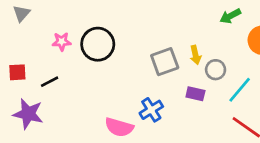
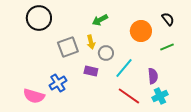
green arrow: (230, 16) -> (100, 20), moved
black circle: (98, 44) -> (39, 18), moved

